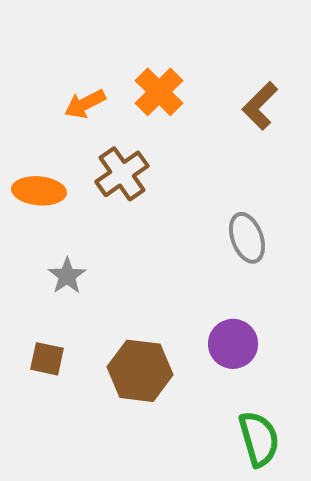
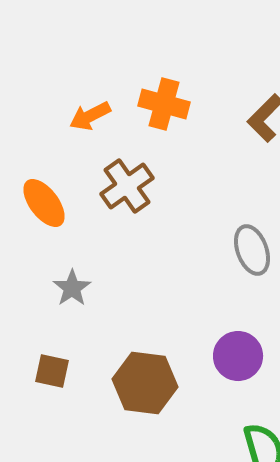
orange cross: (159, 92) -> (164, 104), turned -30
orange ellipse: (39, 191) -> (44, 203), turned 48

